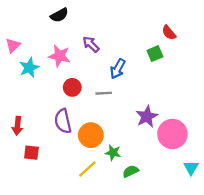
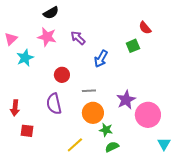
pink star: (59, 56) -> (47, 37), moved
gray line: (104, 93) -> (89, 91), moved
orange circle: (91, 135) -> (93, 113), moved
green star: (113, 153) -> (106, 130), moved

